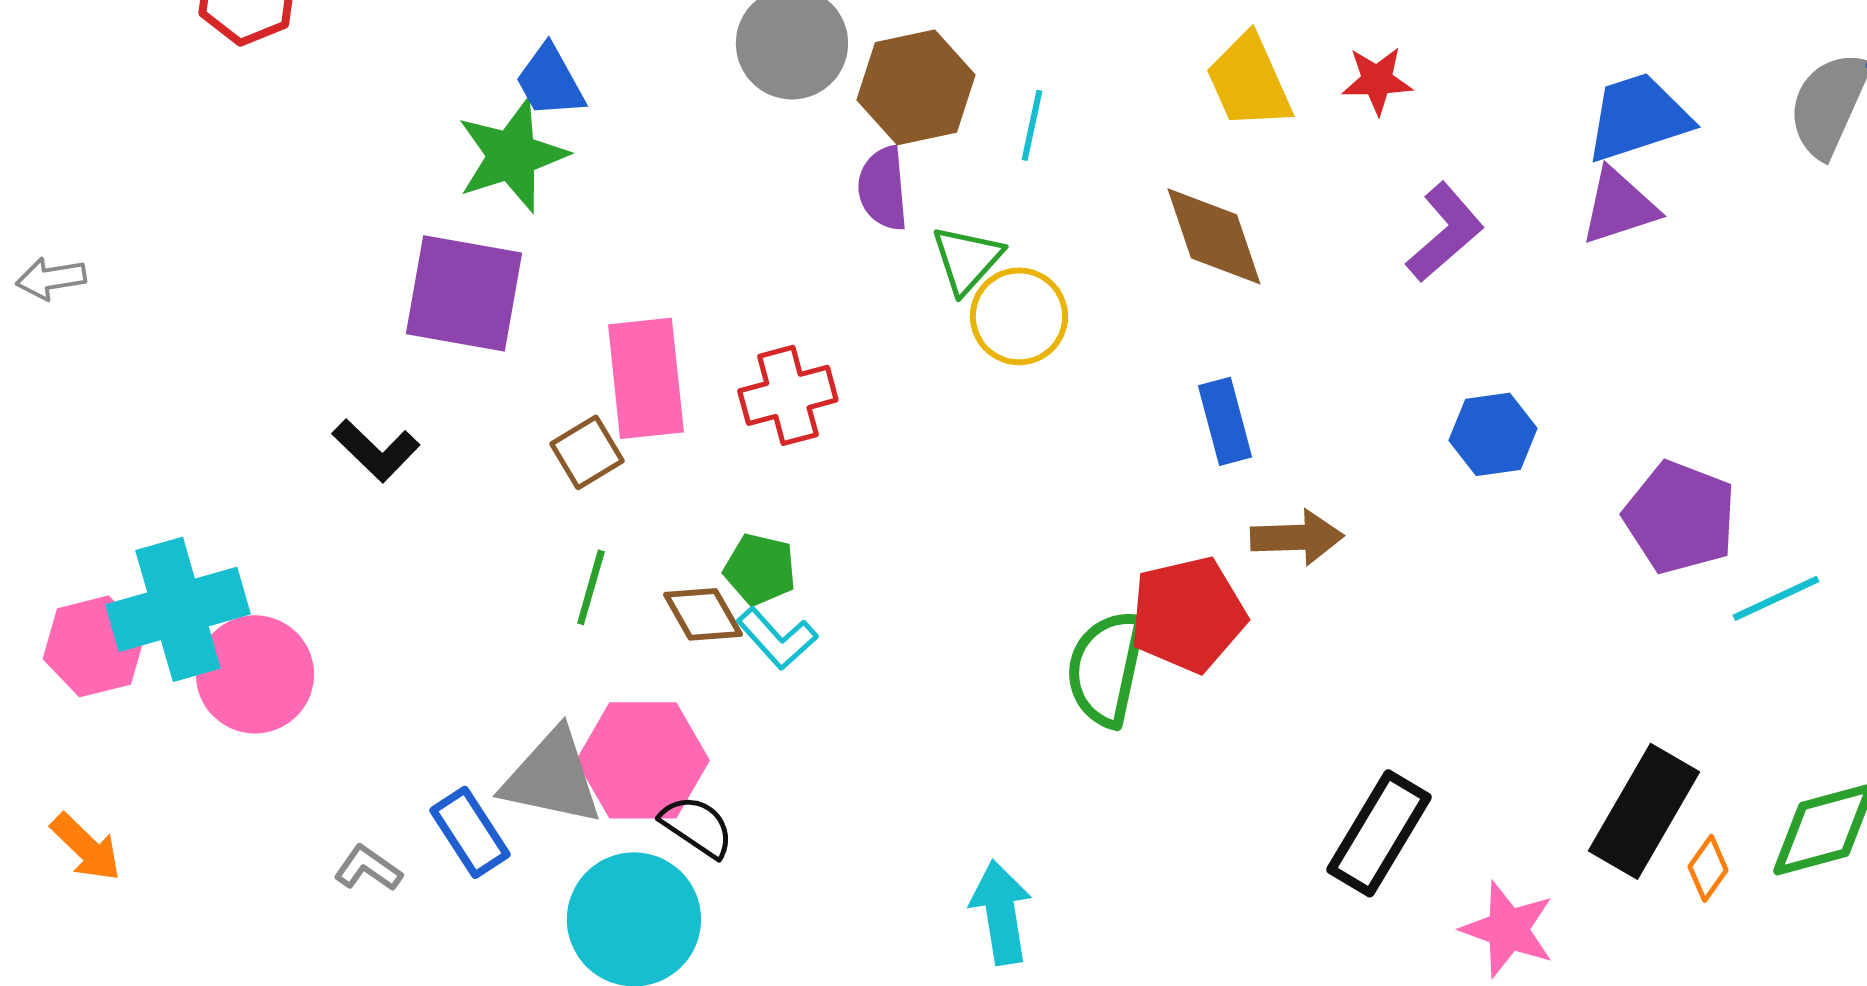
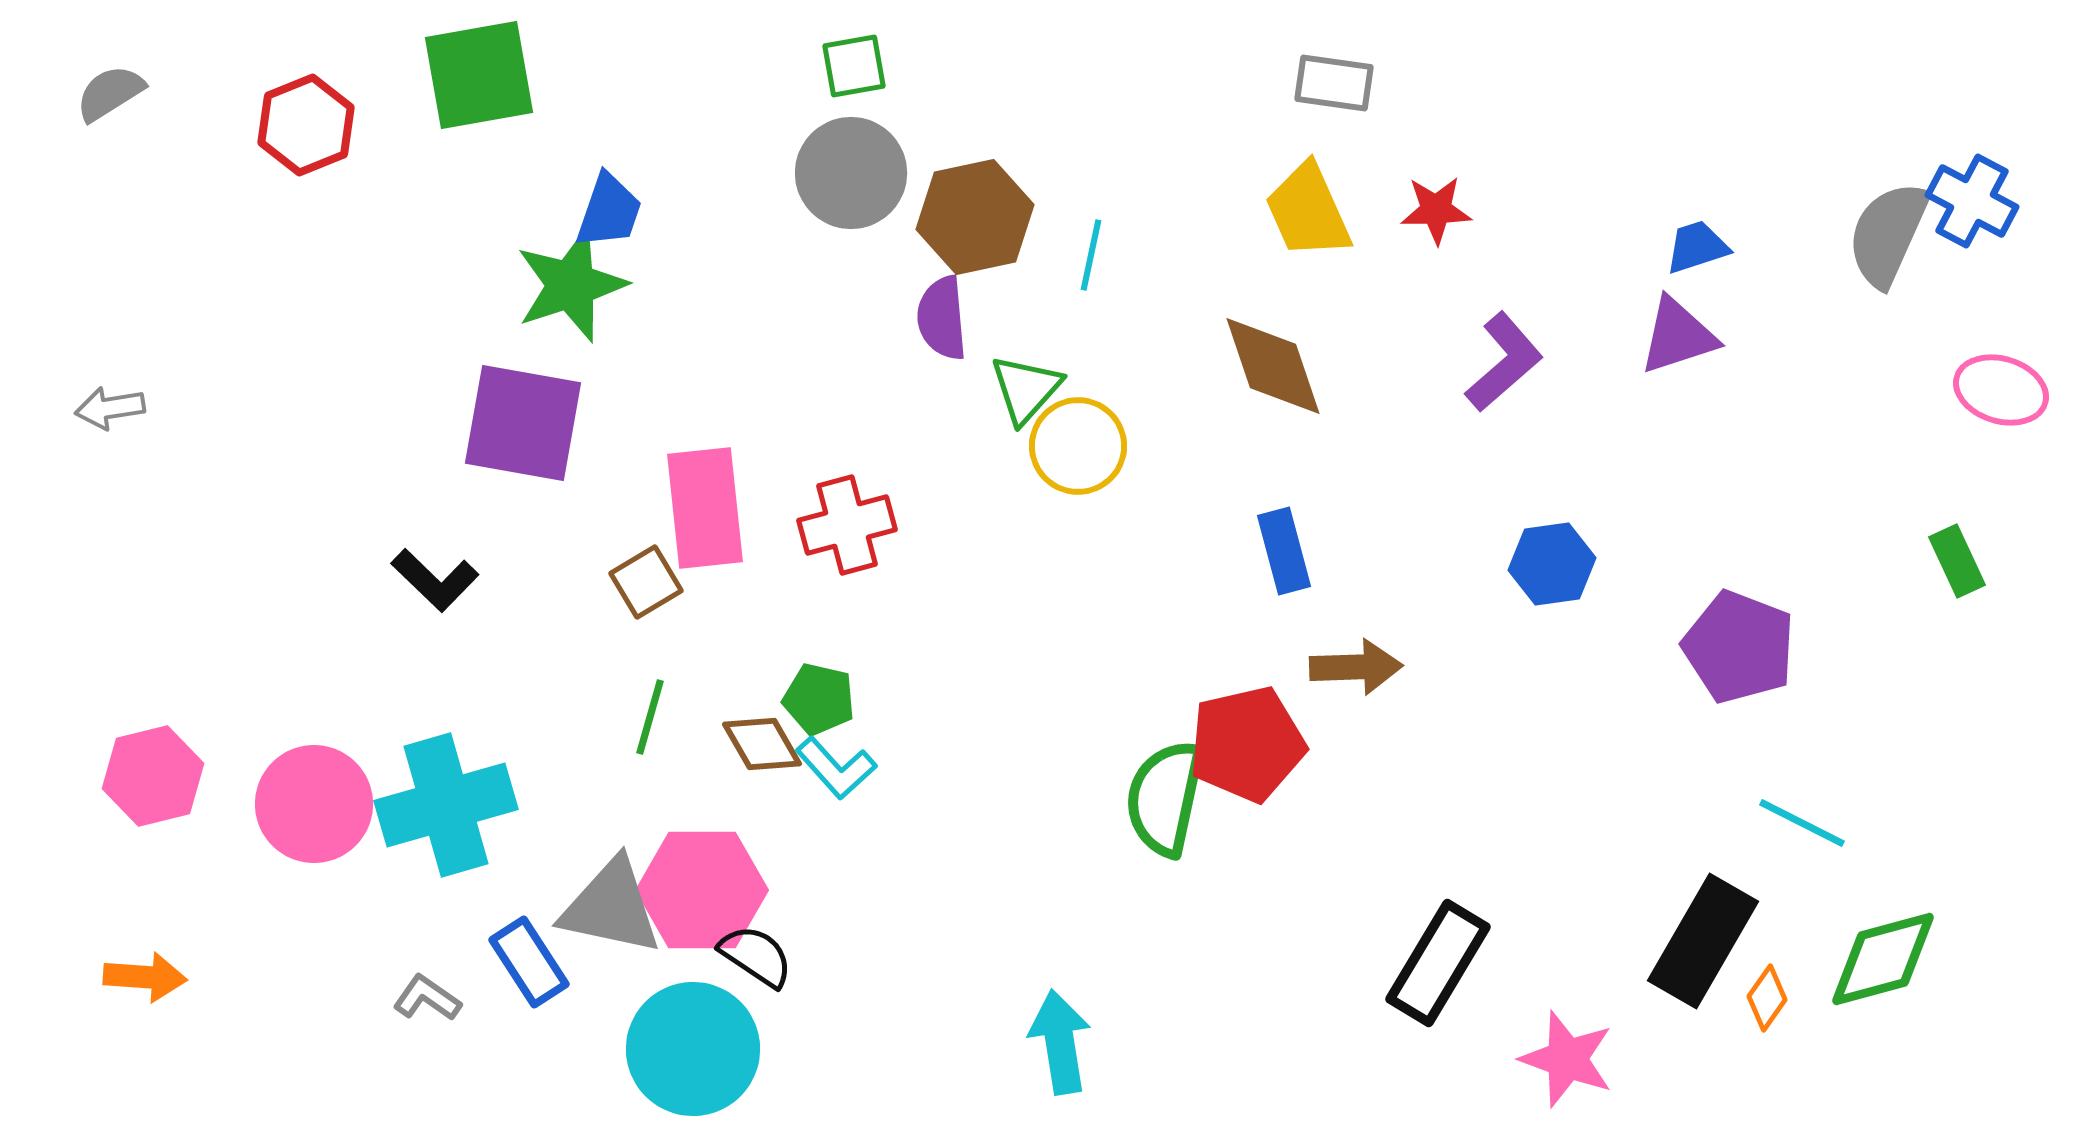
blue trapezoid: (550, 81) -> (609, 211), turned -132
blue trapezoid: (1638, 117) -> (1697, 247), size x0.6
cyan line: (1776, 598) -> (1802, 823), moved, turned 52
cyan cross: (178, 609) -> (446, 805), moved
orange arrow: (86, 847) -> (145, 977), turned -40

